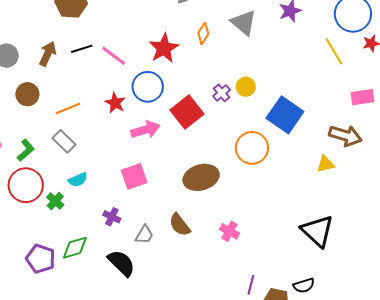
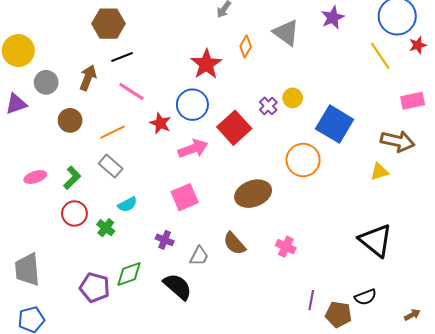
black line: (82, 49) -> (122, 57), moved
pink line: (114, 56) -> (131, 91), moved
red circle: (26, 185) -> (74, 213), size x0.7

